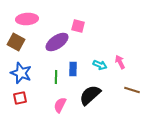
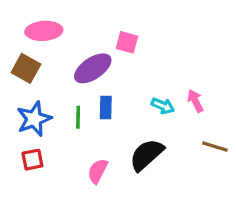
blue rectangle: (73, 69) -> (106, 107), moved
blue star: (21, 73) -> (34, 119), turned 30
green line: (56, 77) -> (78, 117), moved

